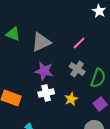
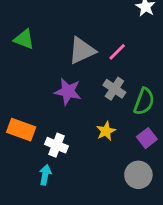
gray triangle: (41, 42) -> (82, 51), moved
white cross: (46, 93) -> (56, 145), moved, turned 35

